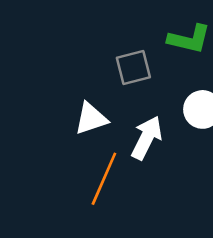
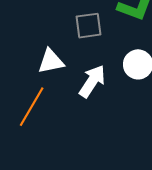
orange line: (104, 179) -> (32, 107), moved

